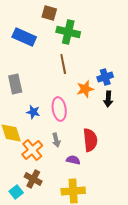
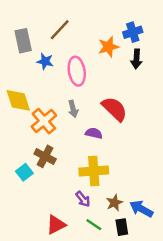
brown line: (63, 64) -> (60, 30), moved, turned 54
blue star: (33, 112) -> (45, 61), moved
red semicircle: (90, 140) -> (114, 109), turned -40

